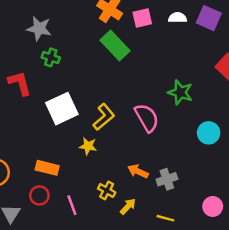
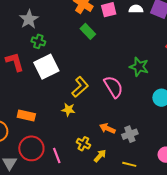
gray star: (39, 28) -> (29, 19), turned 30
green rectangle: (115, 45) -> (88, 31), size x0.7
white square: (62, 109) -> (46, 67), moved
orange rectangle: (47, 168) -> (26, 116), moved
red circle: (39, 195) -> (31, 148), size x1.6

